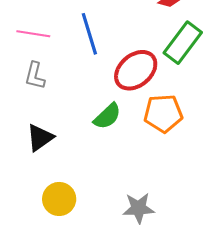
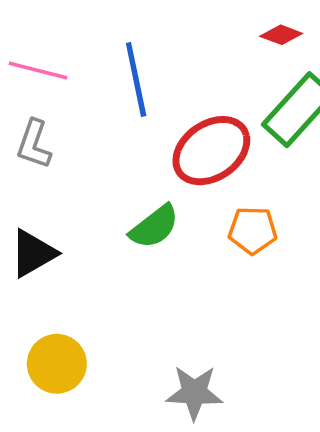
orange pentagon: (163, 113) -> (253, 230), size x0.7

